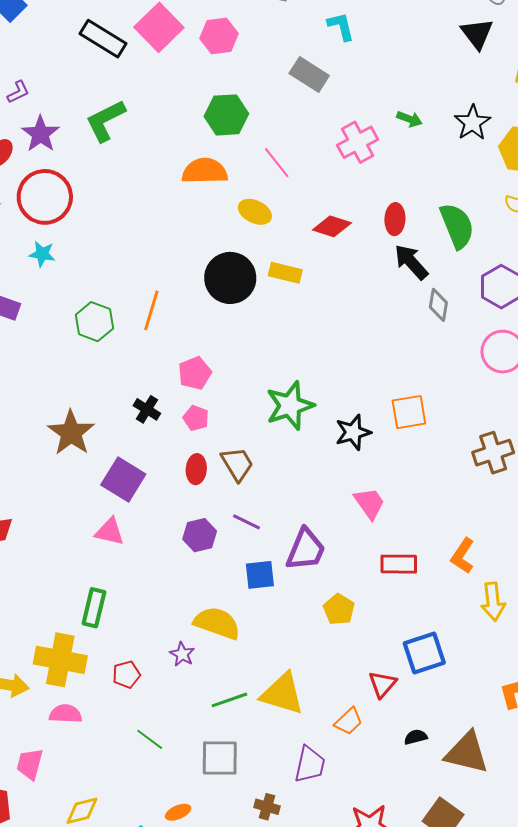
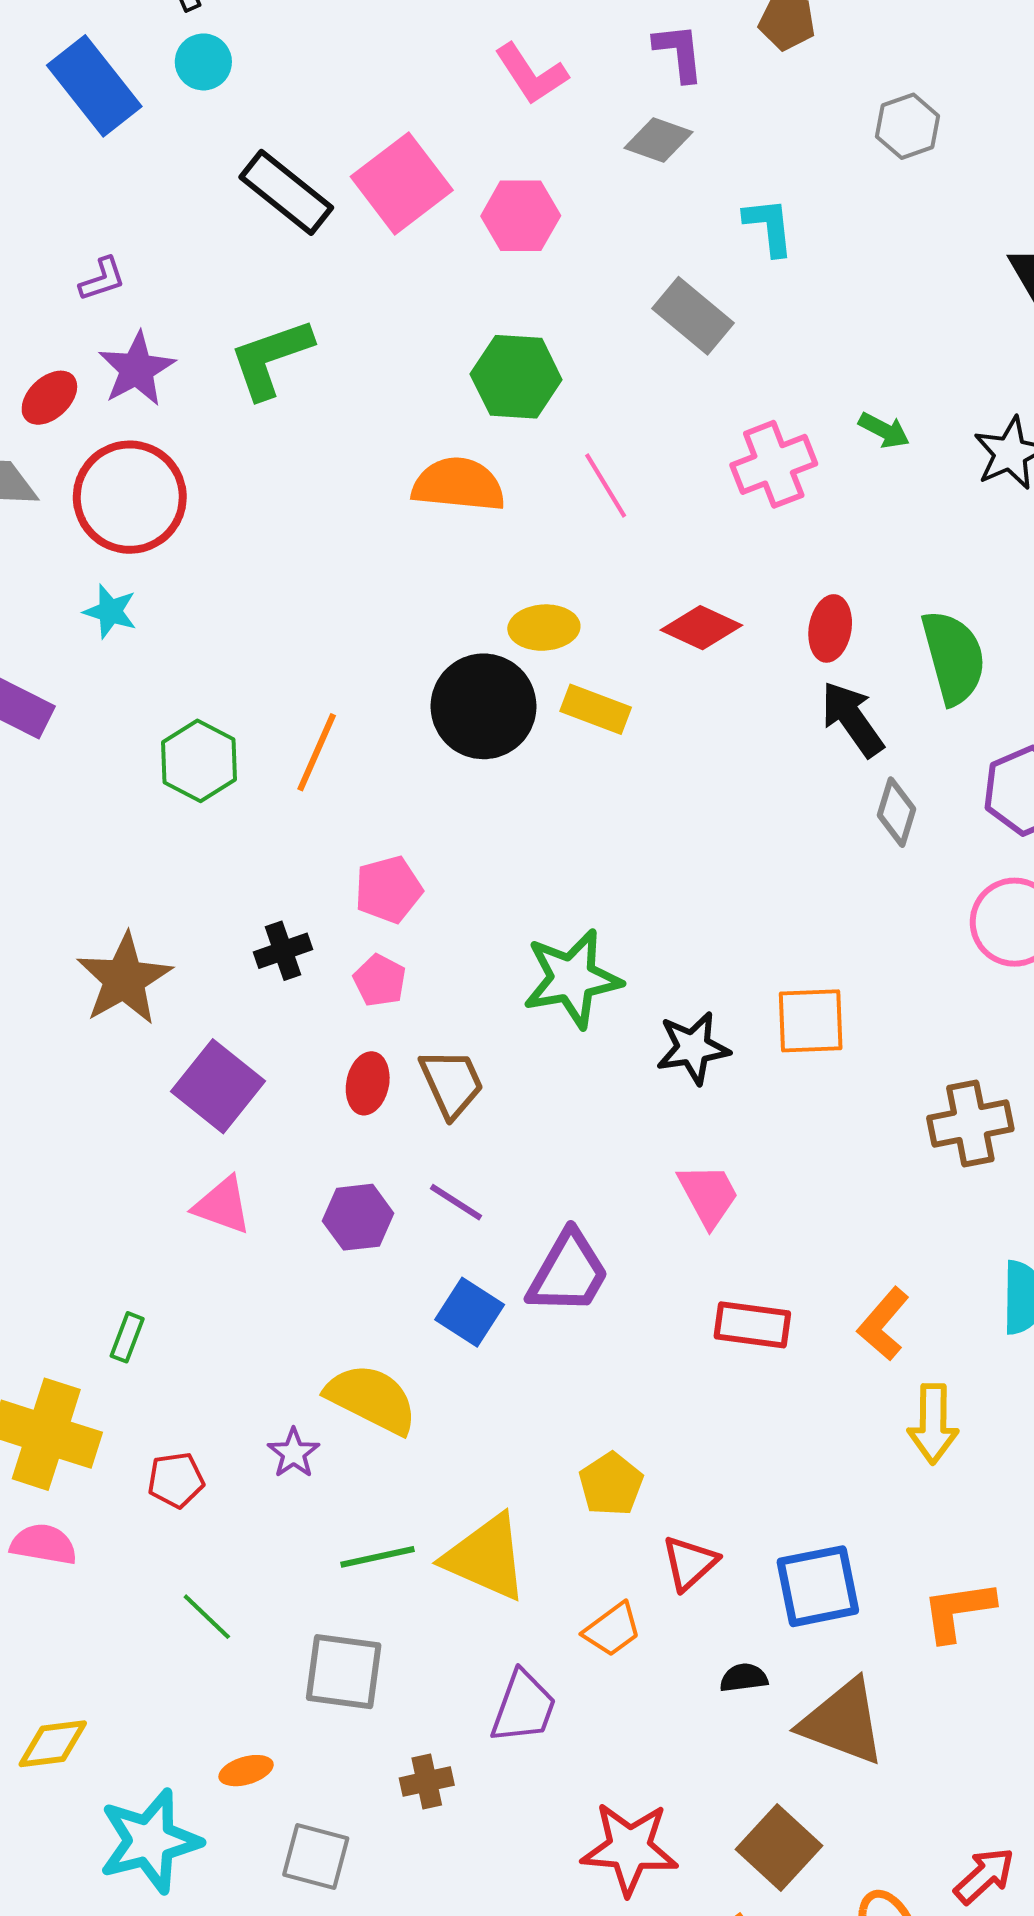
yellow ellipse: (255, 212) -> (544, 628), moved, turned -36
black cross: (147, 409) -> (283, 951), turned 32
pink triangle: (110, 532) -> (222, 1205), moved
blue square: (260, 575) -> (470, 1312), turned 32
green rectangle: (94, 608) -> (127, 1337), size x0.6
yellow pentagon: (339, 609) -> (611, 1484), moved
blue square: (424, 653) -> (818, 1586), moved
brown cross: (267, 807) -> (427, 1782), turned -35

